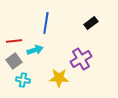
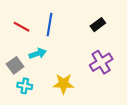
red line: (14, 41) -> (22, 27), moved, turned 35
purple cross: (81, 59) -> (101, 62), moved

